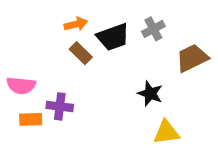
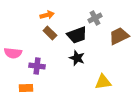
black trapezoid: (113, 37) -> (77, 35), moved
black star: (150, 94) -> (77, 58), moved
orange rectangle: (31, 119) -> (26, 88), moved

